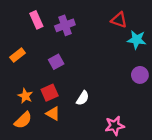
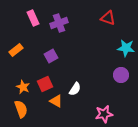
cyan star: (137, 40) -> (126, 48), moved
purple circle: (140, 75) -> (121, 75), moved
orange triangle: (53, 114) -> (56, 101), moved
orange semicircle: (23, 120) -> (21, 109), turned -66

